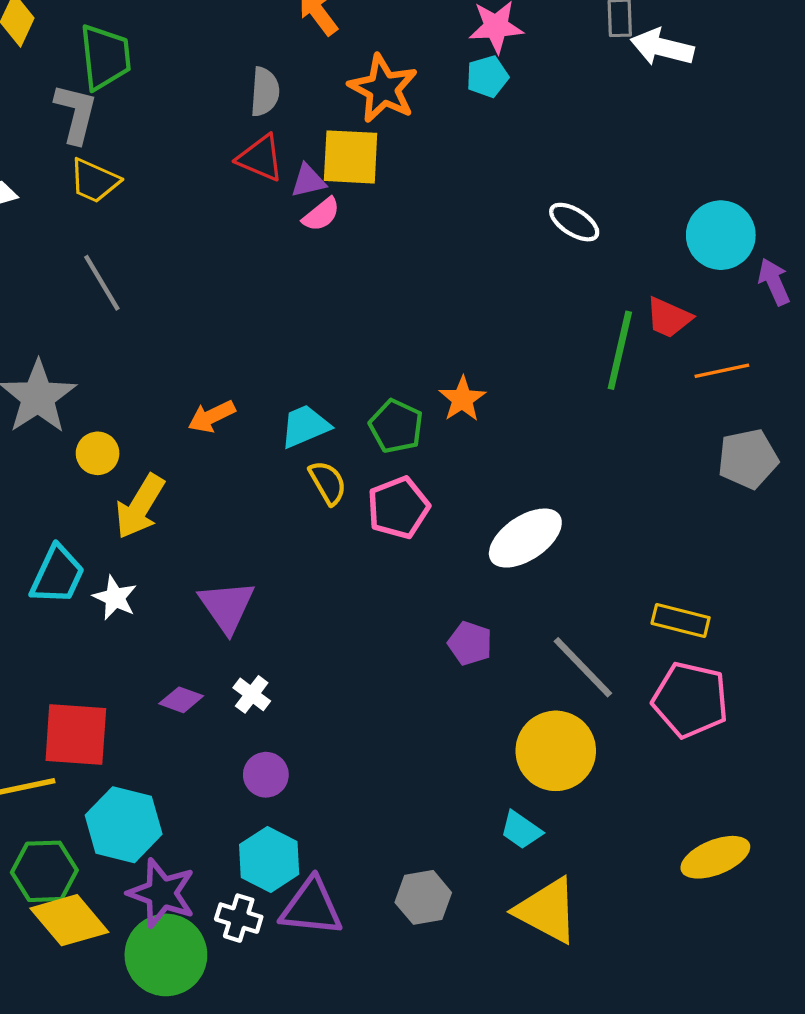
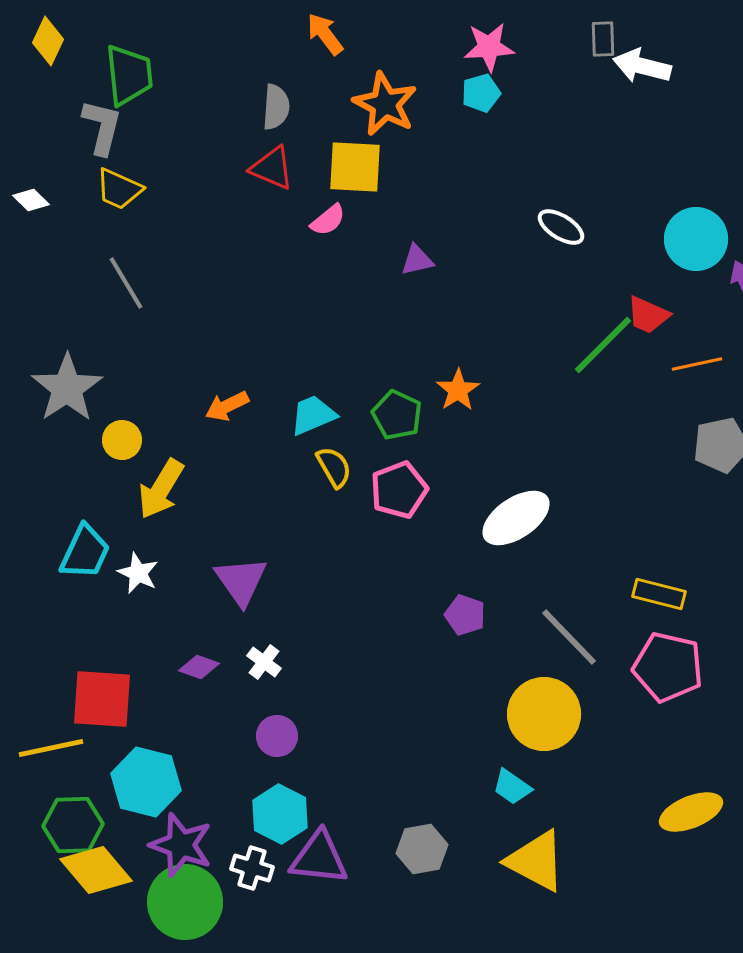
purple triangle: (308, 181) -> (417, 260), moved
green line: (620, 350) -> (603, 345), turned 32

